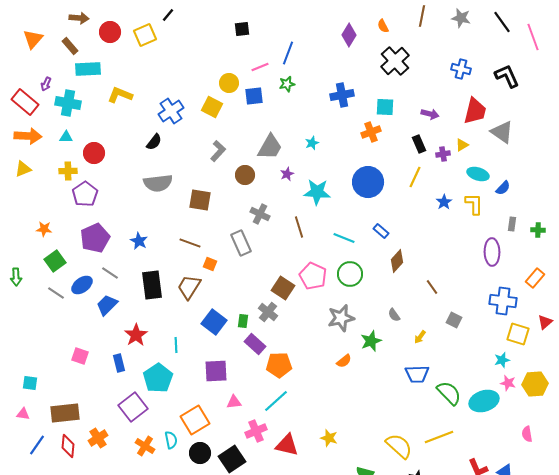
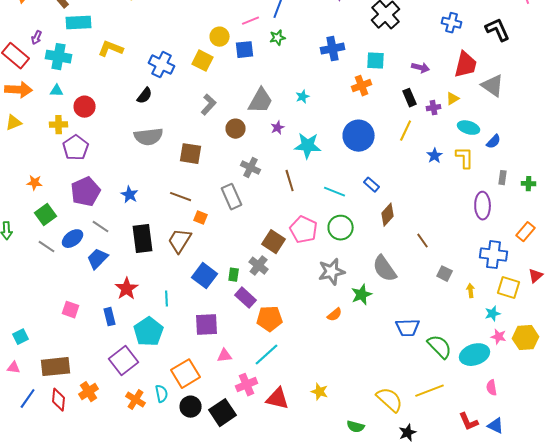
blue cross: (171, 111) -> (162, 65), turned -30
gray semicircle: (394, 315) -> (385, 269), size x2.0
yellow arrow: (420, 337) -> (471, 291), moved, turned 136
cyan square: (30, 383) -> (21, 337), turned -35
pink semicircle: (527, 434) -> (492, 388), moved

